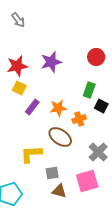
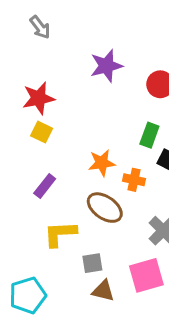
purple star: (51, 62) -> (106, 66), moved
purple rectangle: (32, 107) -> (45, 186), moved
orange cross: (79, 119) -> (134, 180), turned 32

